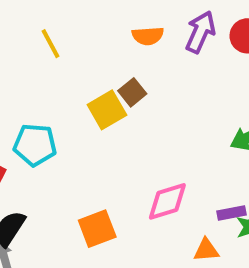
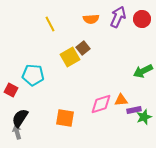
yellow line: (50, 44) -> (50, 24), moved
orange square: (97, 229) -> (65, 118), turned 30
orange triangle: (206, 250) -> (121, 100), moved

